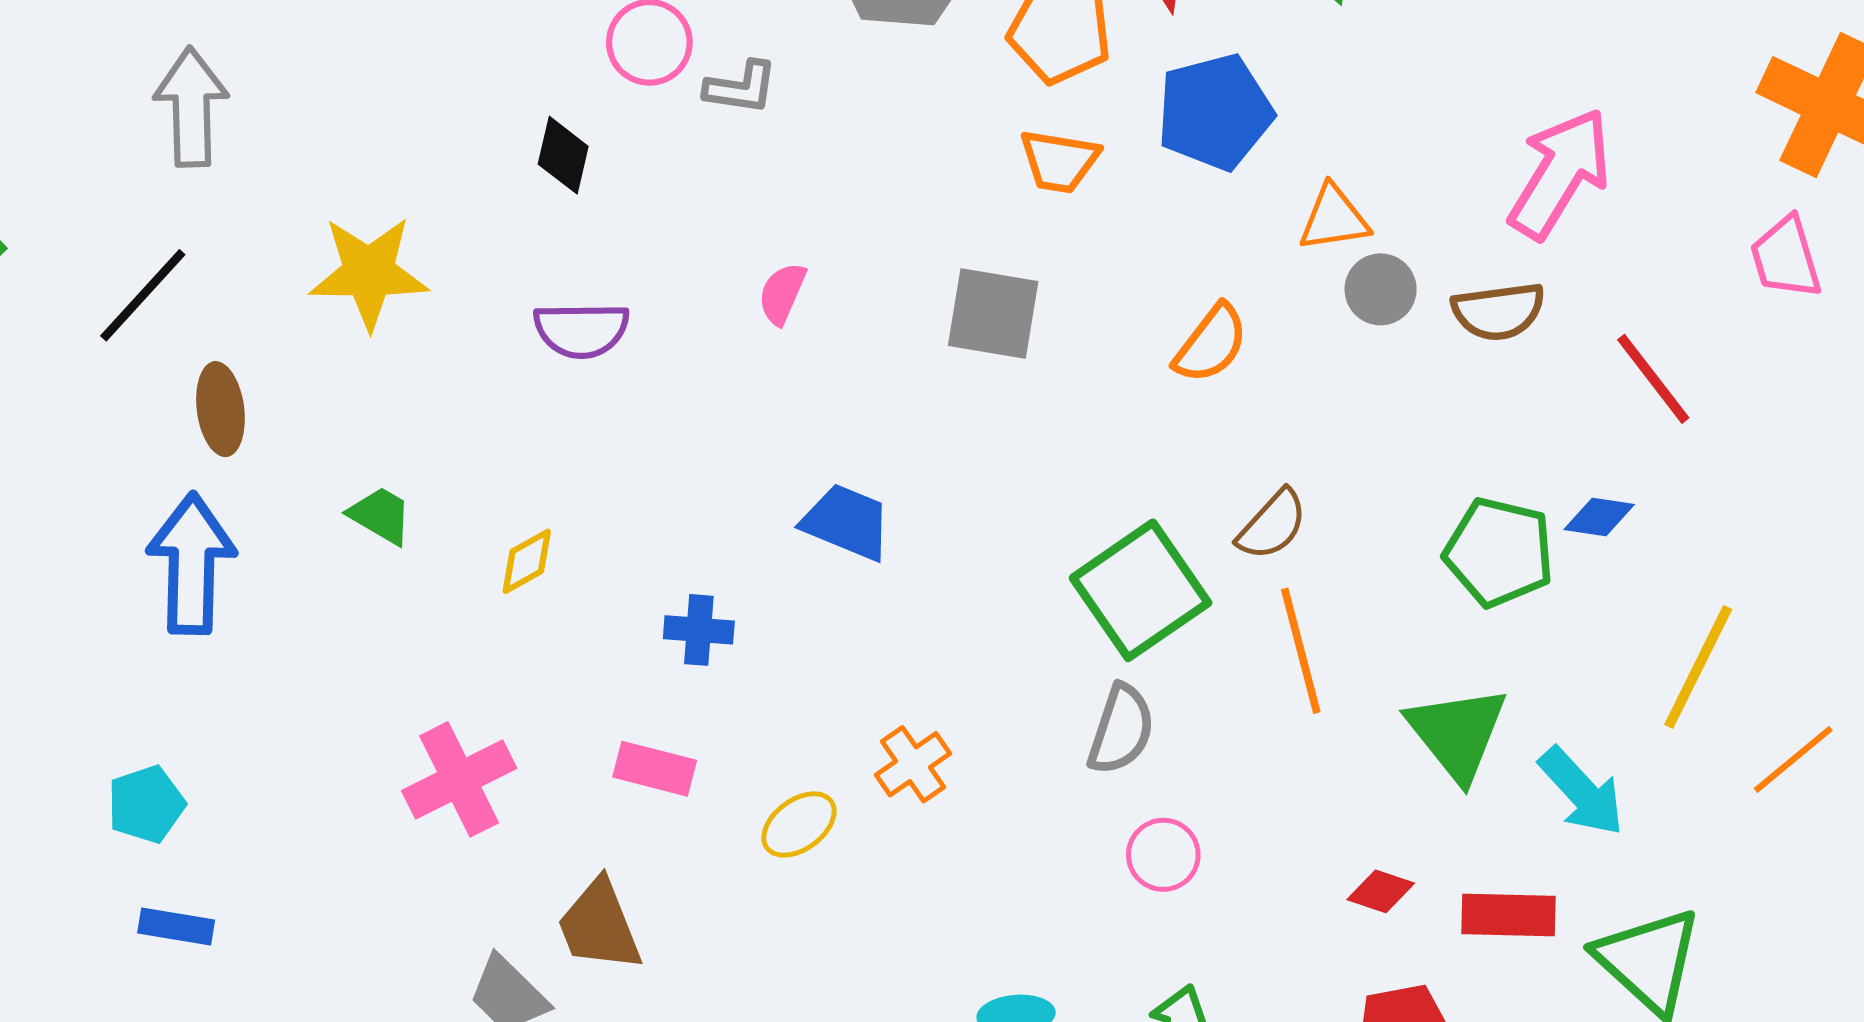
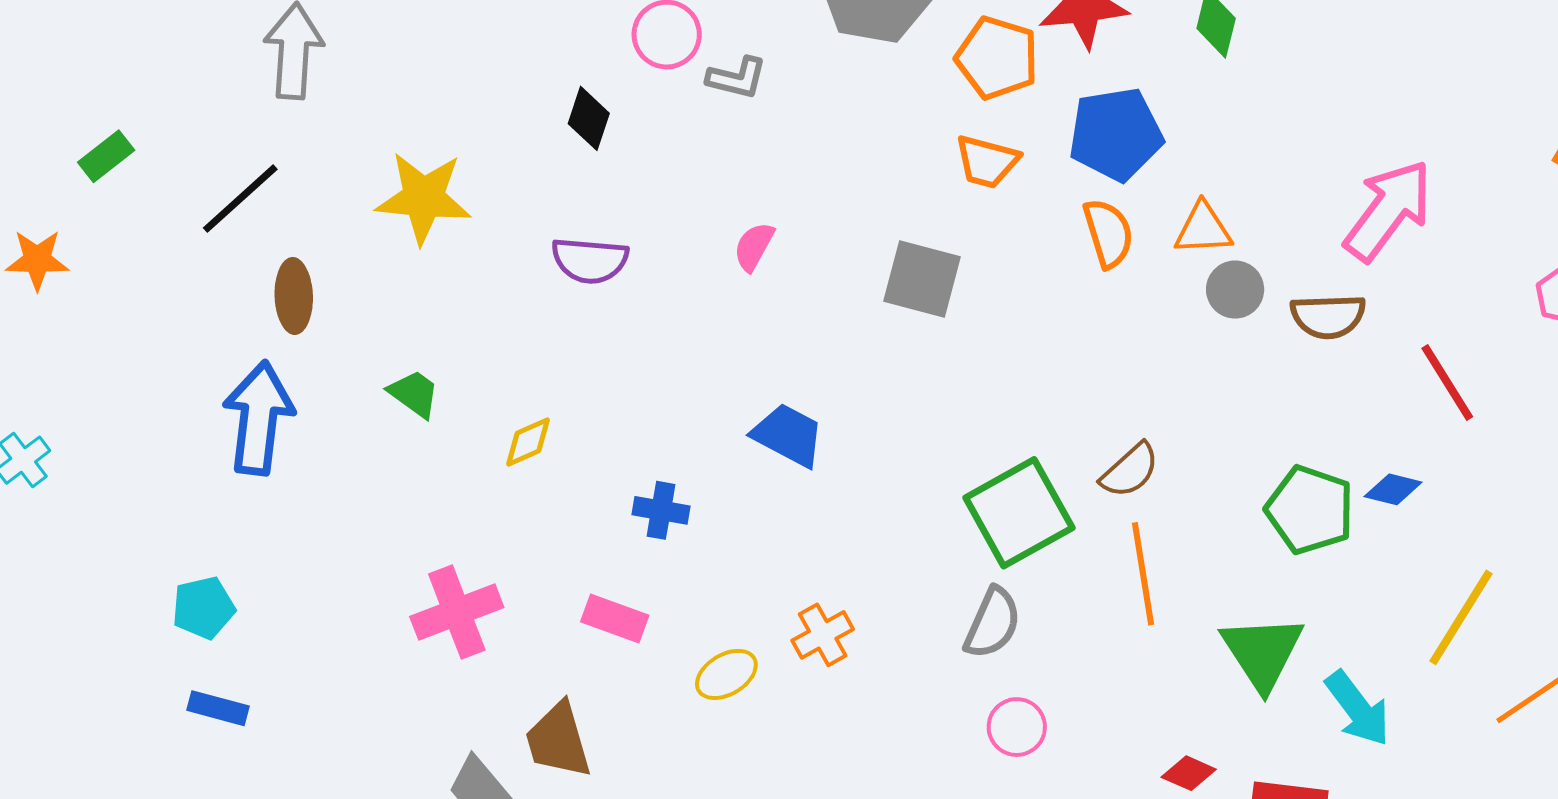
orange semicircle: (1211, 344) -> (1108, 233), moved, turned -60

